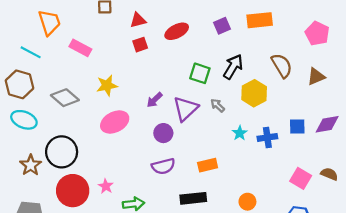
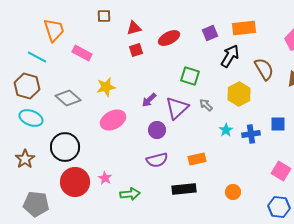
black arrow: (233, 67) -> (230, 56), moved
brown star: (31, 165) -> (25, 159), moved

